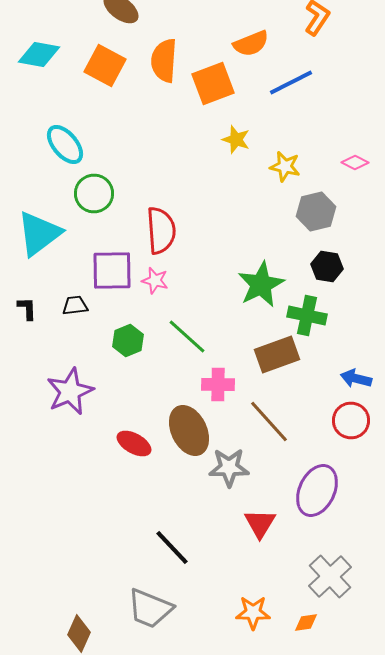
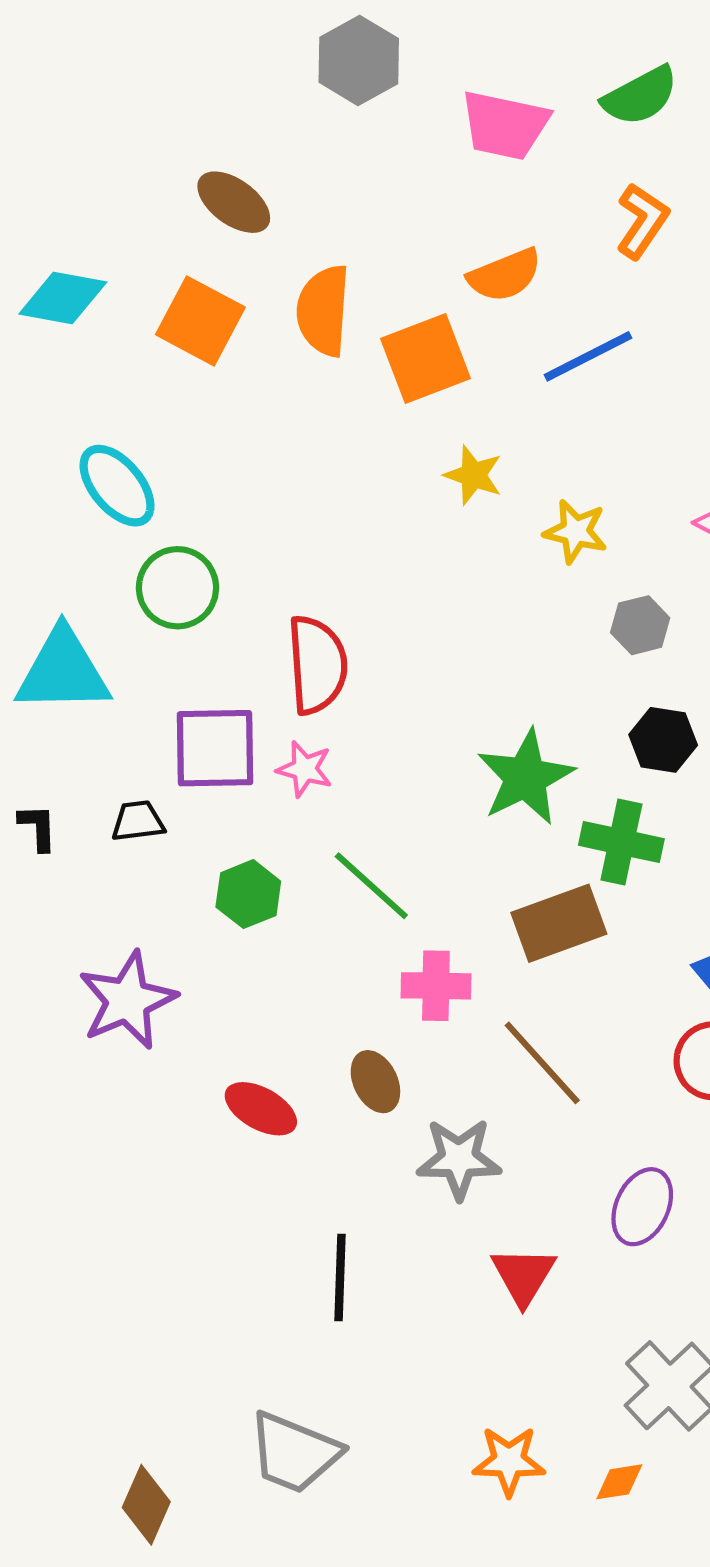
gray hexagon: (316, 212) -> (640, 625), size x0.7
cyan triangle: (39, 234) -> (63, 671), turned 36
brown ellipse: (189, 430) -> (375, 1082), size x0.6
purple ellipse: (317, 490) -> (642, 1207), size x0.7
black line: (172, 548) -> (340, 1278), moved, turned 45

